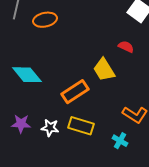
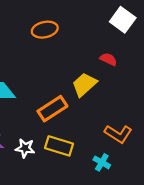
orange ellipse: (45, 20) -> (45, 30), moved
yellow trapezoid: (104, 70) -> (84, 84), turned 80

